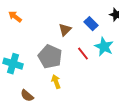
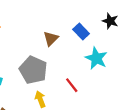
red line: (83, 54) -> (72, 85), moved

